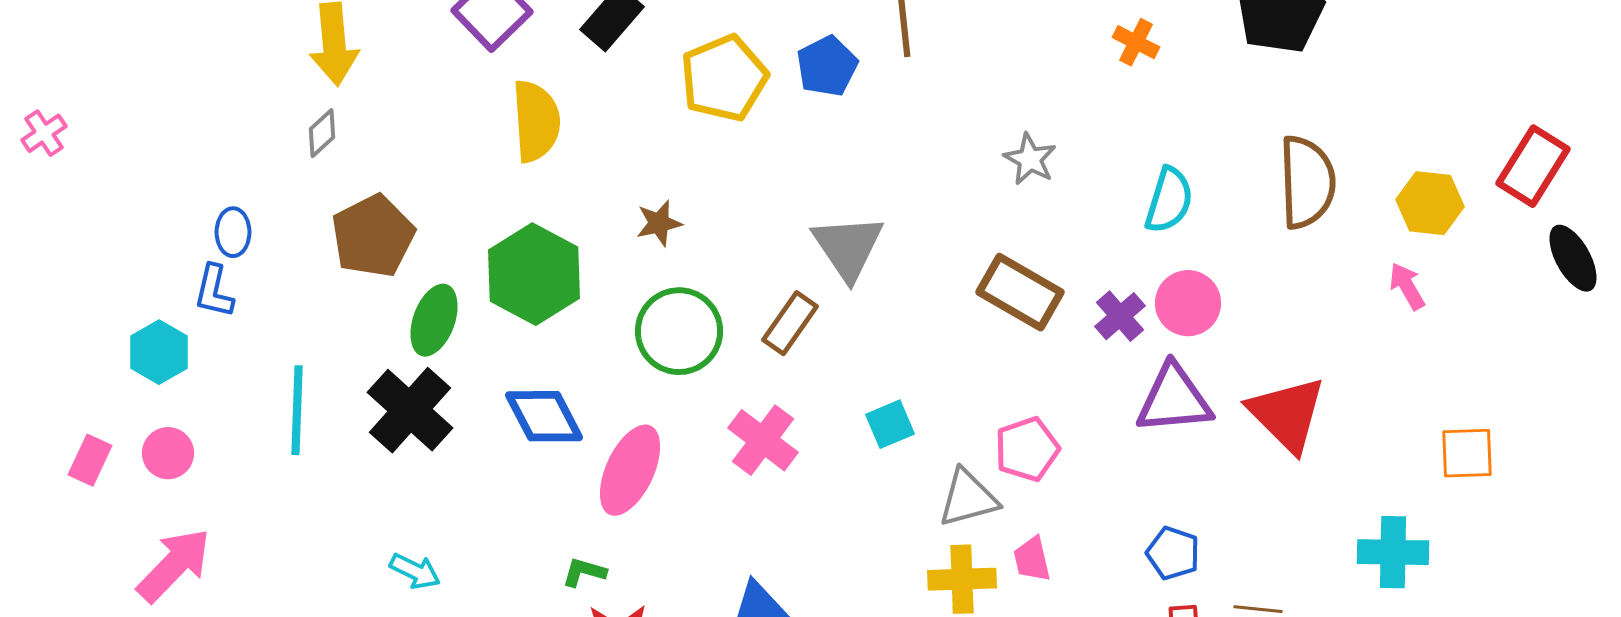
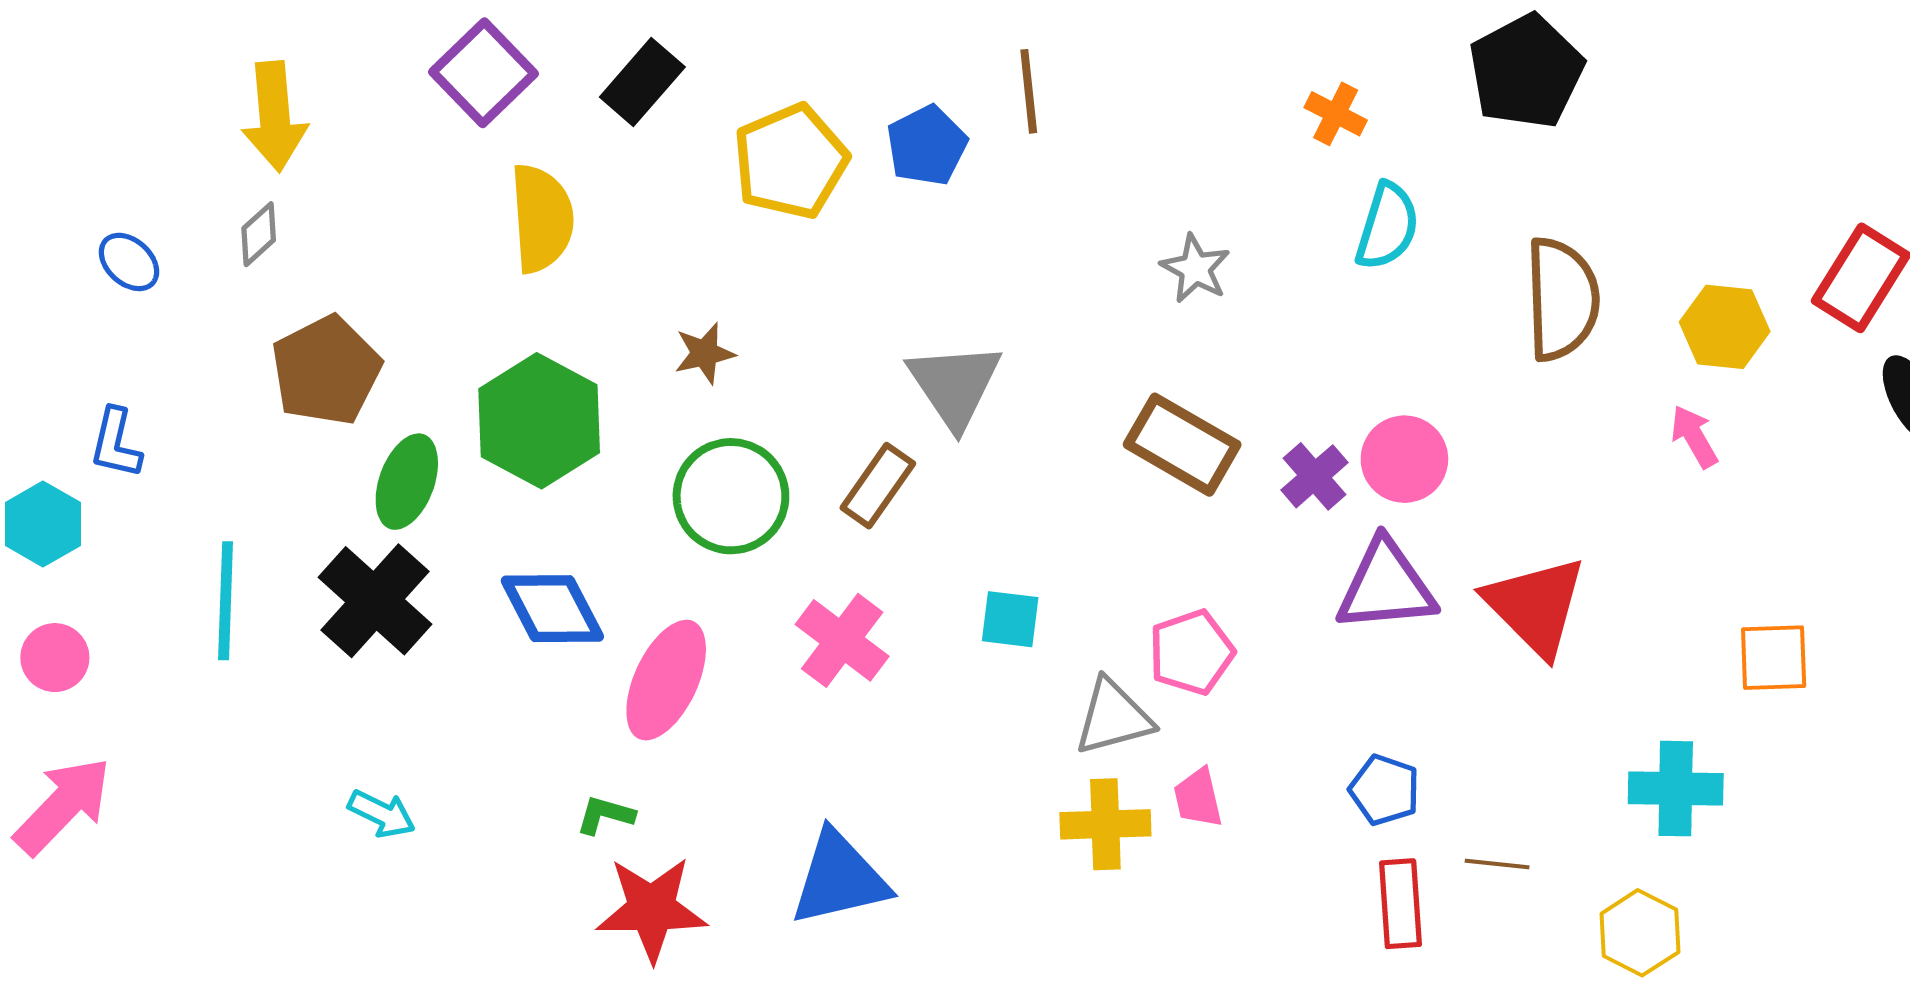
cyan semicircle: (1169, 200) -> (1387, 226), moved
blue ellipse: (233, 232) -> (129, 262), moved, turned -48
cyan square: (890, 424) -> (1010, 619), turned 30

